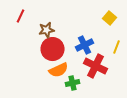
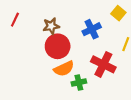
red line: (20, 16) -> (15, 20), moved
blue cross: (84, 45) -> (92, 29), moved

